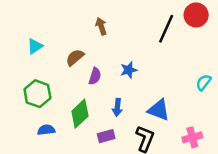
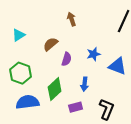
blue triangle: (159, 110) -> (118, 66), moved
blue semicircle: (46, 130) -> (28, 102), size x1.6

